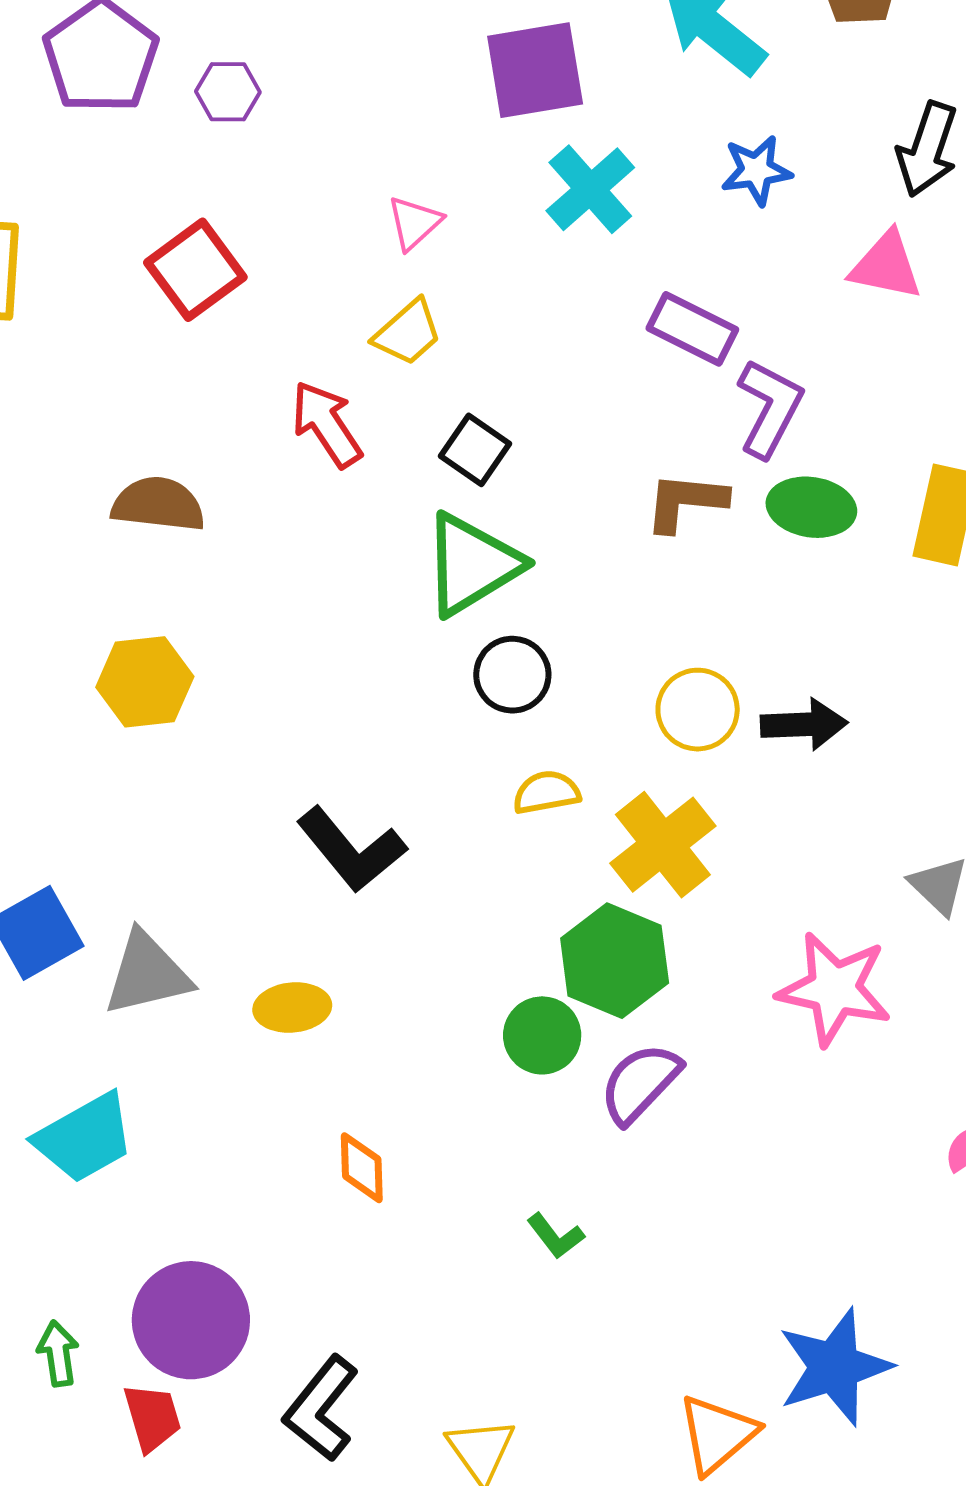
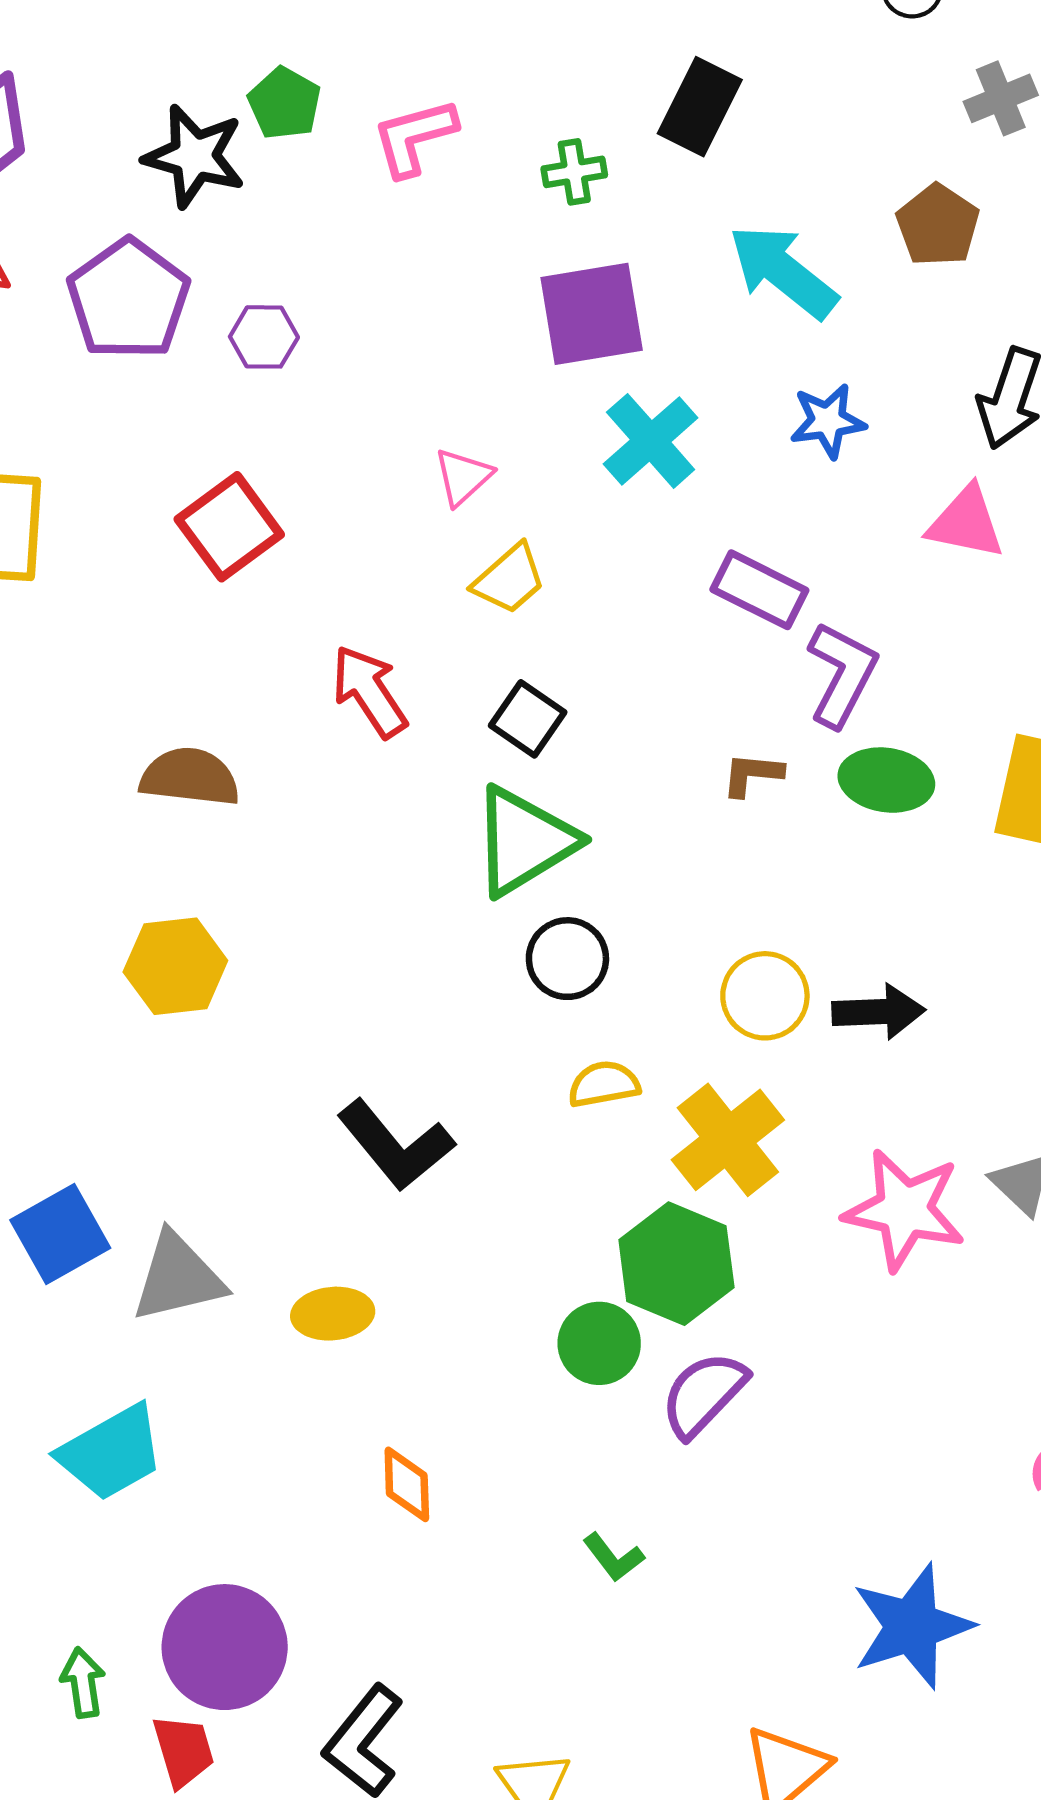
yellow trapezoid: (408, 333) -> (509, 579), moved
brown L-shape: (686, 502) -> (752, 774), size x0.7
pink star: (834, 989) -> (904, 1210), moved
blue star: (834, 1367) -> (912, 1626), moved

